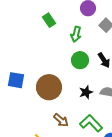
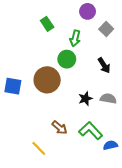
green circle: (80, 60) -> (67, 59), moved
brown circle: (49, 87) -> (47, 80), moved

